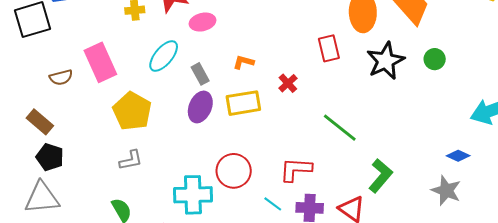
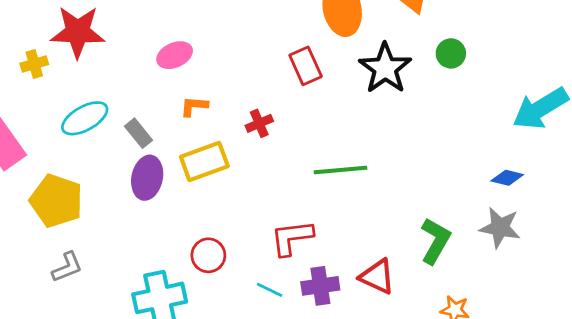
pink ellipse: (202, 22) -> (175, 55), moved
cyan ellipse: (164, 56) -> (85, 118), turned 32
red cross: (288, 83) -> (259, 123), turned 30
green line: (340, 128) -> (340, 170), turned -33
red circle: (234, 171) -> (208, 255), size x0.7
green L-shape: (381, 176) -> (435, 241), moved

